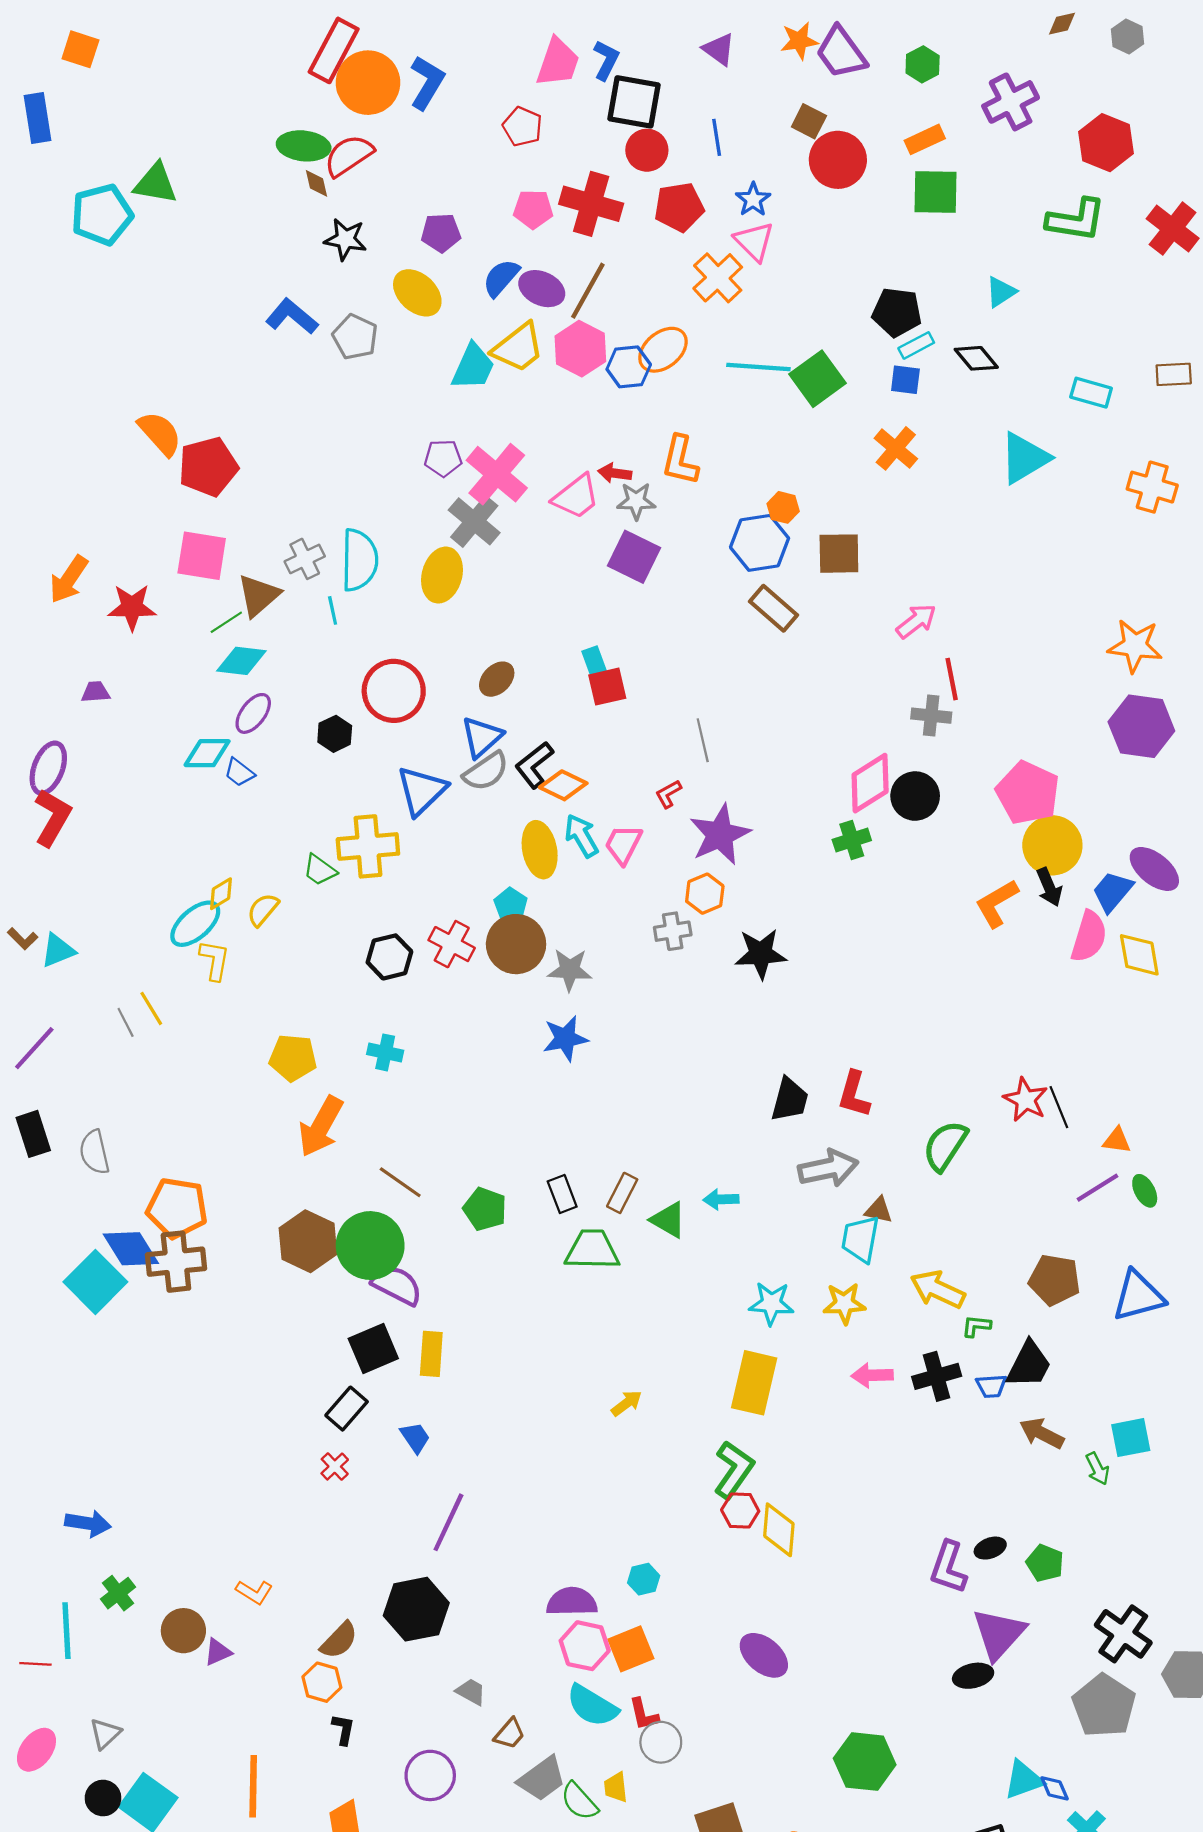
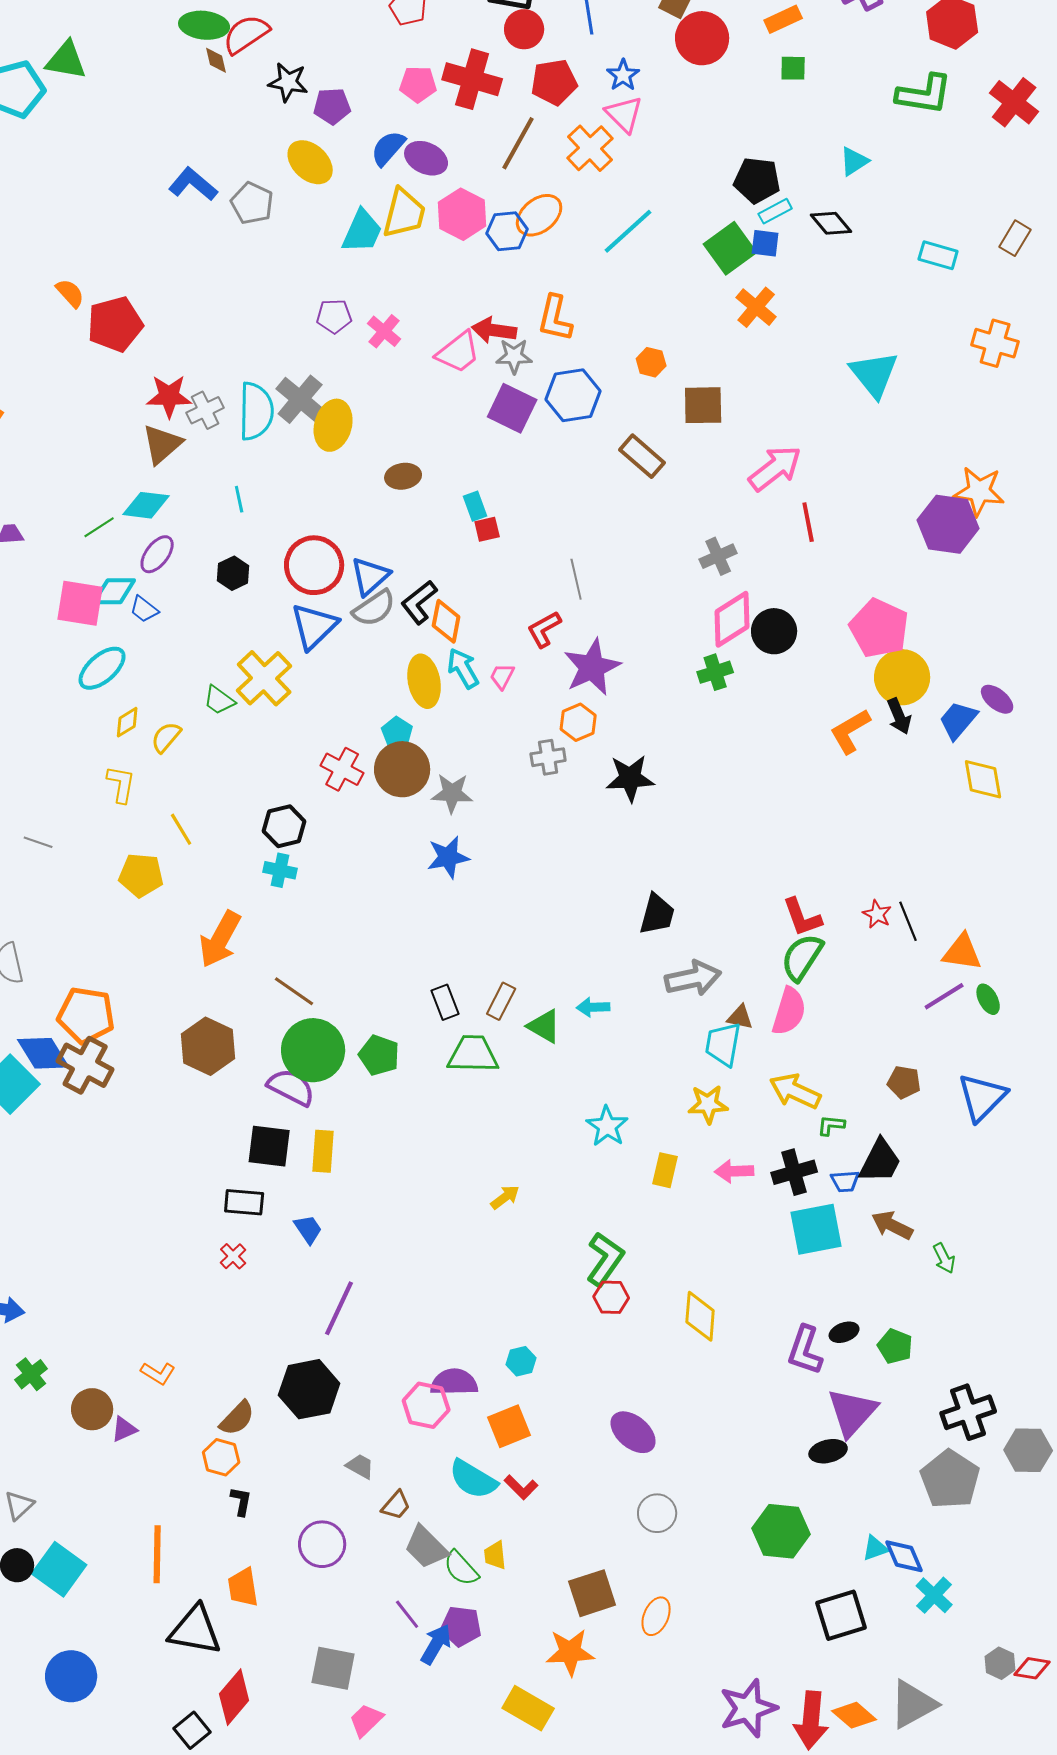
green square: (935, 192) -> (793, 68), size x0.6
black star: (345, 239) -> (288, 82), moved
brown line: (588, 291) -> (518, 143), moved
yellow trapezoid: (518, 348) -> (404, 213), turned -38
cyan line: (758, 367) -> (628, 231), turned -46
brown rectangle: (1174, 374) -> (1015, 238), turned -56
green square: (817, 379) -> (730, 248), moved
orange semicircle: (160, 433) -> (70, 293), size x0.7
cyan triangle: (1025, 458) -> (874, 374), moved, turned -38
red arrow: (615, 473) -> (494, 330), size x1.4
pink cross: (497, 474) -> (384, 331), size x0.6
gray cross: (474, 521) -> (300, 399), moved
blue hexagon: (760, 543) -> (573, 395), moved
pink square: (202, 556) -> (80, 603), moved
red star: (132, 607) -> (169, 396), moved
cyan line: (333, 610) -> (239, 499), moved
pink arrow: (916, 621) -> (775, 468), size x1.4
green line: (226, 622) -> (99, 527), moved
brown ellipse: (497, 679) -> (403, 476), moved, turned 36
red square: (607, 687) -> (487, 529), size x0.7
red circle: (394, 691) -> (314, 565), moved
gray cross: (931, 716) -> (718, 556), moved, turned -30
purple hexagon: (1141, 726) -> (948, 524), moved
orange diamond: (563, 785) -> (446, 621), turned 75
red L-shape: (668, 794) -> (544, 629), size x1.4
pink trapezoid: (623, 844) -> (502, 676), size x0.7
yellow cross: (368, 846) -> (264, 678), turned -38
purple ellipse: (1154, 869) -> (997, 699), size x0.7
cyan ellipse: (195, 924) -> (102, 668), moved
pink semicircle: (1089, 937) -> (789, 1011), moved
black hexagon: (389, 957) -> (284, 826), moved
yellow line: (151, 1008) -> (181, 829), moved
gray line: (126, 1022) -> (38, 842), turned -44
yellow pentagon: (293, 1058) -> (141, 875), moved
red L-shape: (854, 1094) -> (802, 917), moved, turned -36
red star: (1026, 1100) -> (877, 914), size x0.7
orange triangle: (1117, 1140) -> (962, 952), size x1.5
green pentagon: (485, 1209) -> (379, 1055), moved
green circle: (370, 1246) -> (313, 1050), moved
brown cross: (176, 1262) -> (85, 1065), turned 34
brown pentagon: (1055, 1280) -> (904, 1082), size x0.7
blue triangle: (1138, 1296) -> (982, 1097), turned -30
cyan star: (771, 1303) -> (607, 1126), moved, turned 30
black square: (373, 1349) -> (269, 1146), turned 30
yellow rectangle: (754, 1383) -> (665, 1170), moved, size x0.6
black rectangle: (347, 1409) -> (244, 1202), turned 54
cyan square: (1131, 1438) -> (816, 1229), moved, size x1.4
yellow diamond: (779, 1530) -> (700, 1316), moved
black cross: (1123, 1634) -> (968, 1412), turned 36
pink hexagon: (585, 1646) -> (426, 1405), moved
red L-shape: (644, 1714) -> (521, 1487), turned -32
gray circle: (661, 1742) -> (657, 1513), moved
green hexagon: (865, 1762) -> (781, 1531), moved
gray trapezoid: (542, 1779) -> (426, 1547), turned 81
cyan triangle: (1023, 1780) -> (875, 1548), size x0.7
blue diamond: (1055, 1788) -> (904, 1556), size x1.4

